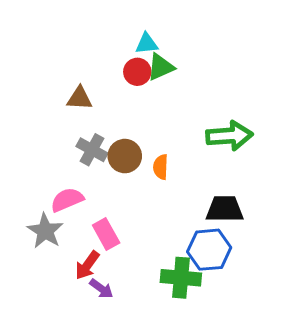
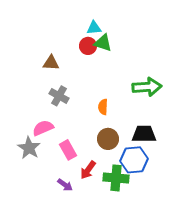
green triangle: (161, 67) -> (103, 43), turned 42
brown circle: (125, 156) -> (108, 139), moved
red arrow: (87, 265) -> (88, 170), moved

